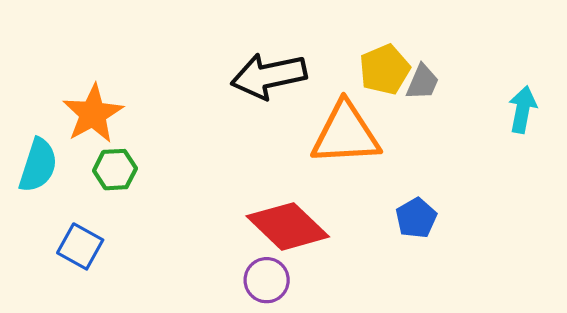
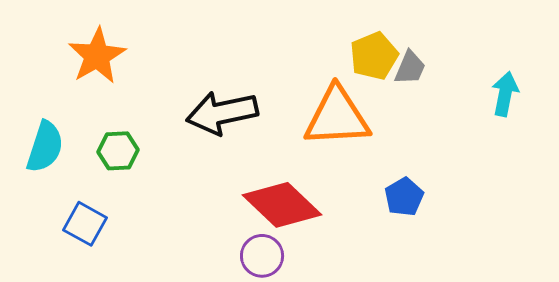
black arrow: (269, 76) -> (222, 113), moved
orange star: (93, 114) -> (97, 56), moved

